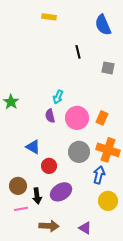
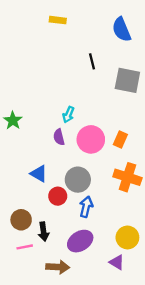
gray square: (108, 68) -> (127, 80), size x1.6
gray circle: (79, 152) -> (78, 180), moved
blue arrow: (99, 175) -> (86, 207), moved
purple ellipse: (61, 192) -> (80, 241), moved
purple triangle: (85, 228) -> (117, 262), moved

